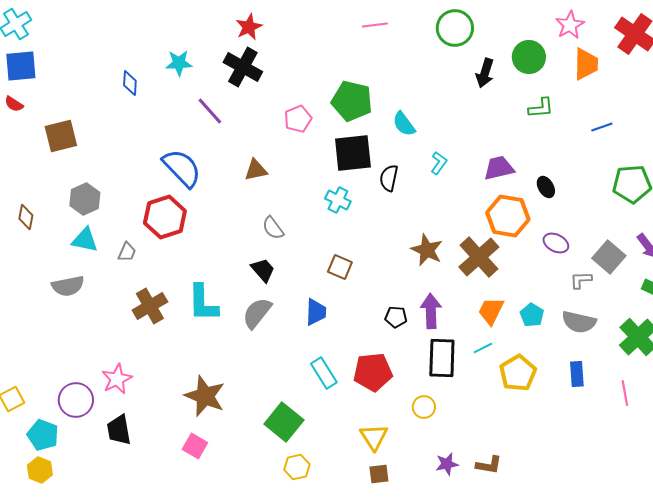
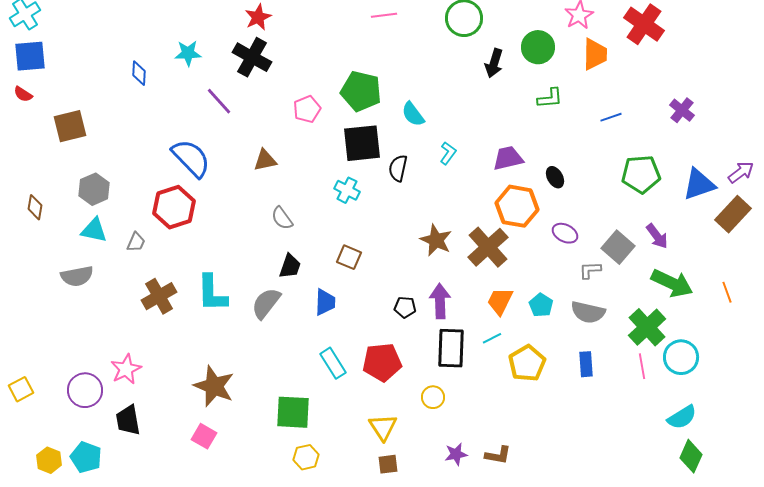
black trapezoid: (263, 270) -> (290, 266), moved, turned 60
pink line: (625, 393) -> (642, 366), moved
green square: (284, 422) -> (293, 412), turned -36
cyan pentagon: (43, 435) -> (86, 457), moved

